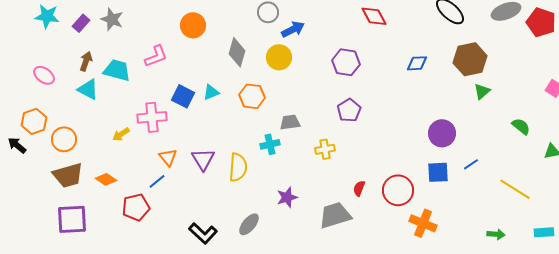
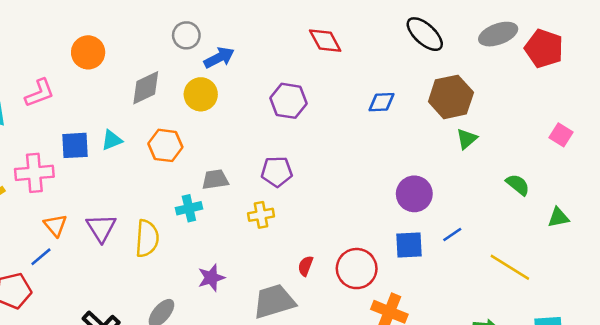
gray diamond: (237, 52) -> (146, 88), turned 48
blue square: (183, 96) -> (75, 145), turned -30
purple pentagon: (349, 110) -> (277, 172), moved, turned 30

